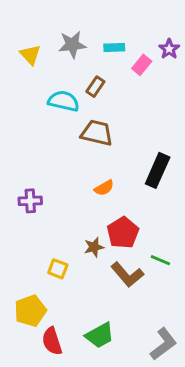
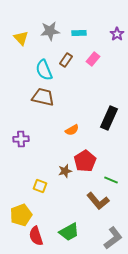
pink rectangle: (142, 65) -> (93, 59), moved
cyan semicircle: (64, 101) -> (44, 70), turned -125
brown trapezoid: (97, 133) -> (43, 97), moved
brown L-shape: (127, 275) -> (98, 201), moved

